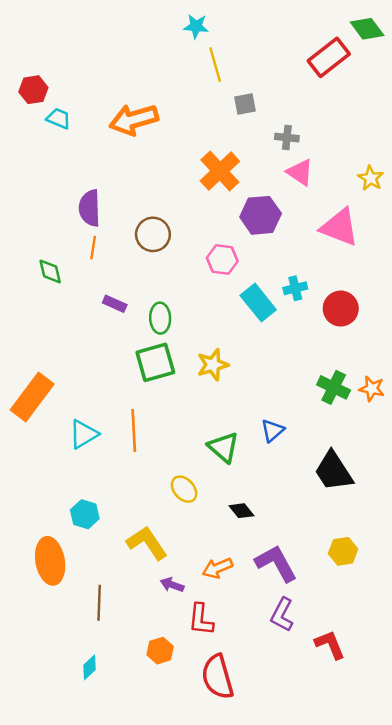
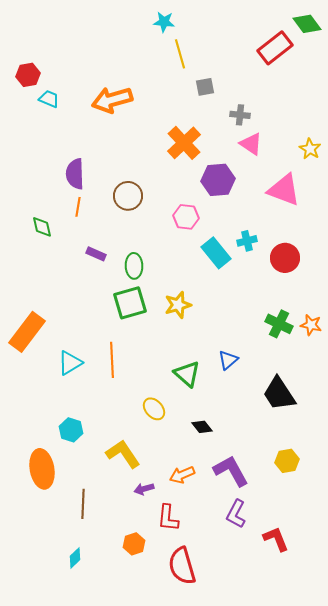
purple arrow: (172, 585) -> (144, 489), turned -36

